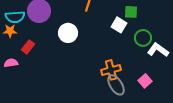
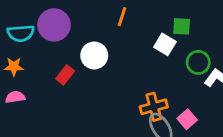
orange star: (10, 31) -> (14, 67), moved
red rectangle: (28, 47) -> (65, 75), moved
pink square: (145, 81) -> (187, 119), moved

